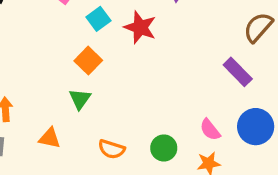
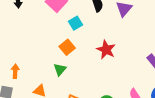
red star: (140, 27) -> (106, 50), moved

